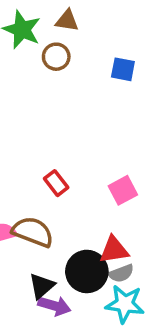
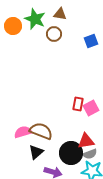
blue square: (123, 69) -> (91, 41), turned -32
red rectangle: (56, 183) -> (78, 104), moved, turned 48
black triangle: (42, 286) -> (36, 152), moved

